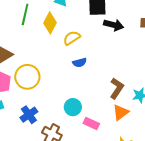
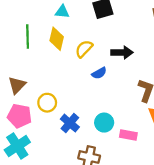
black arrow: (114, 25) -> (122, 52), moved
yellow circle: (27, 77) -> (47, 103), size x0.7
blue cross: (29, 115) -> (70, 123), moved

